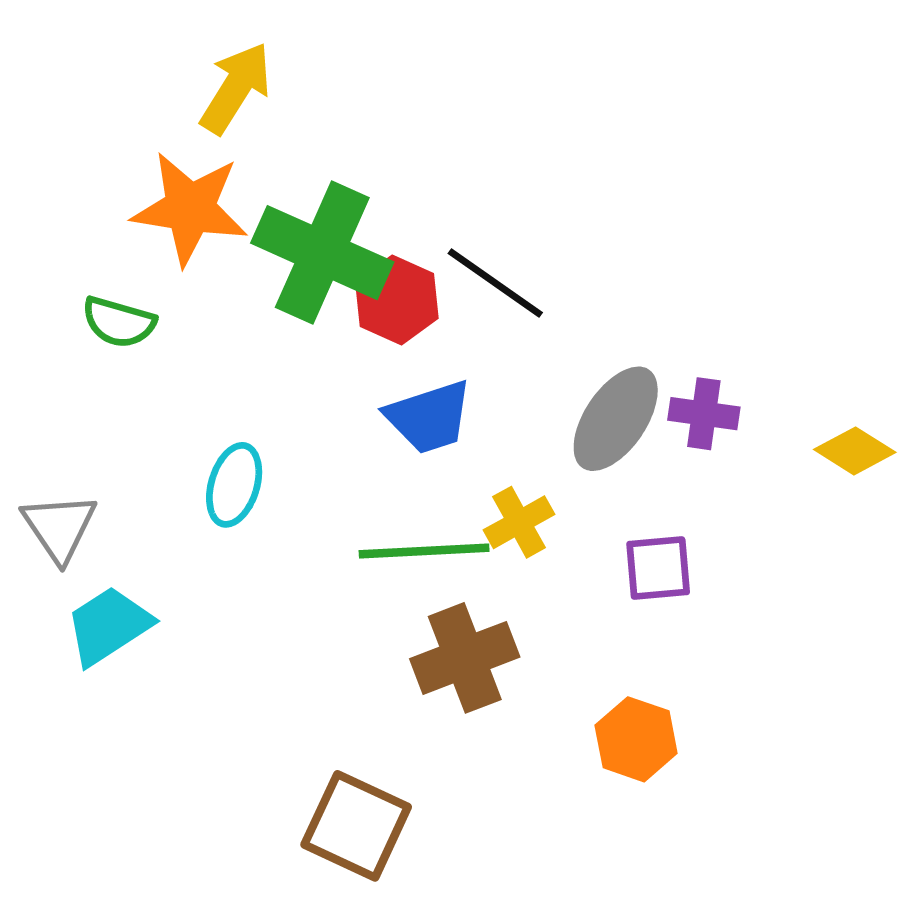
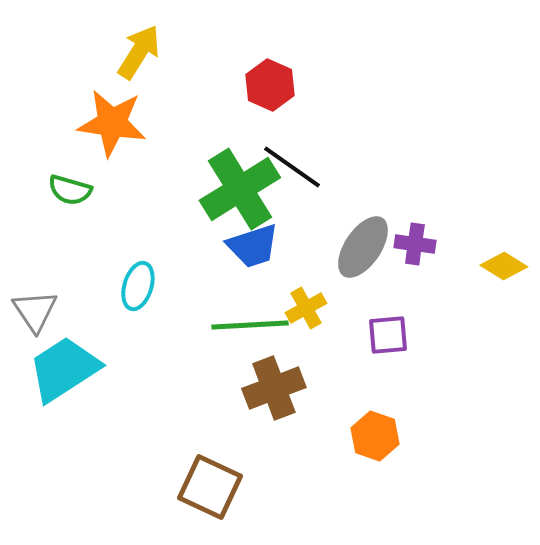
green cross: (322, 253) -> (240, 189), moved, turned 34
red hexagon: (397, 300) -> (270, 85), moved
cyan trapezoid: (109, 626) -> (64, 369), size x1.4

